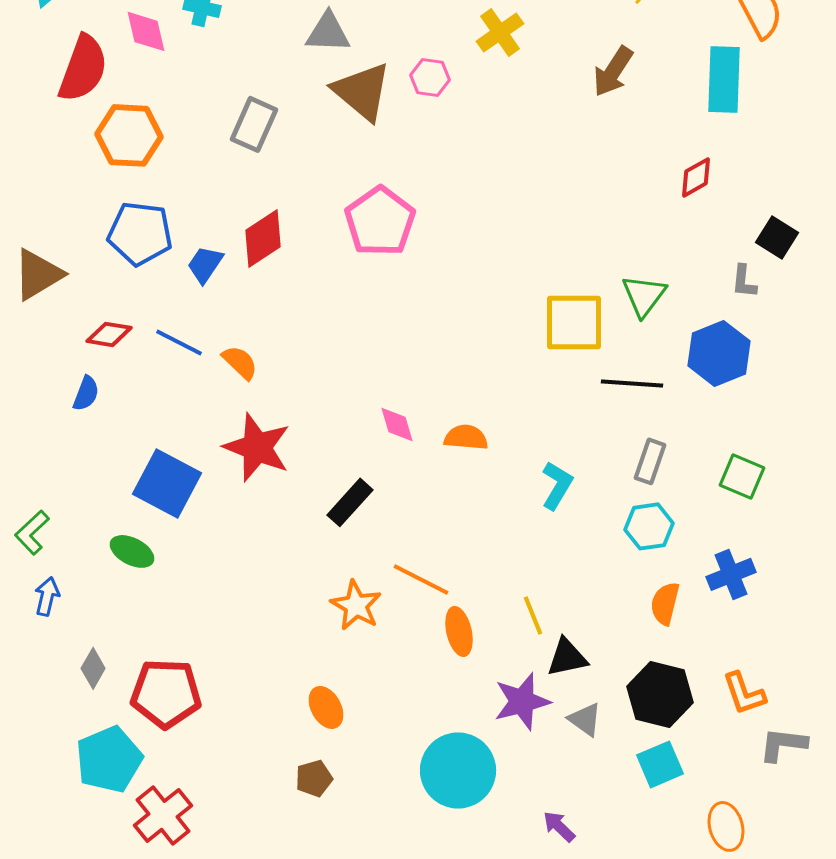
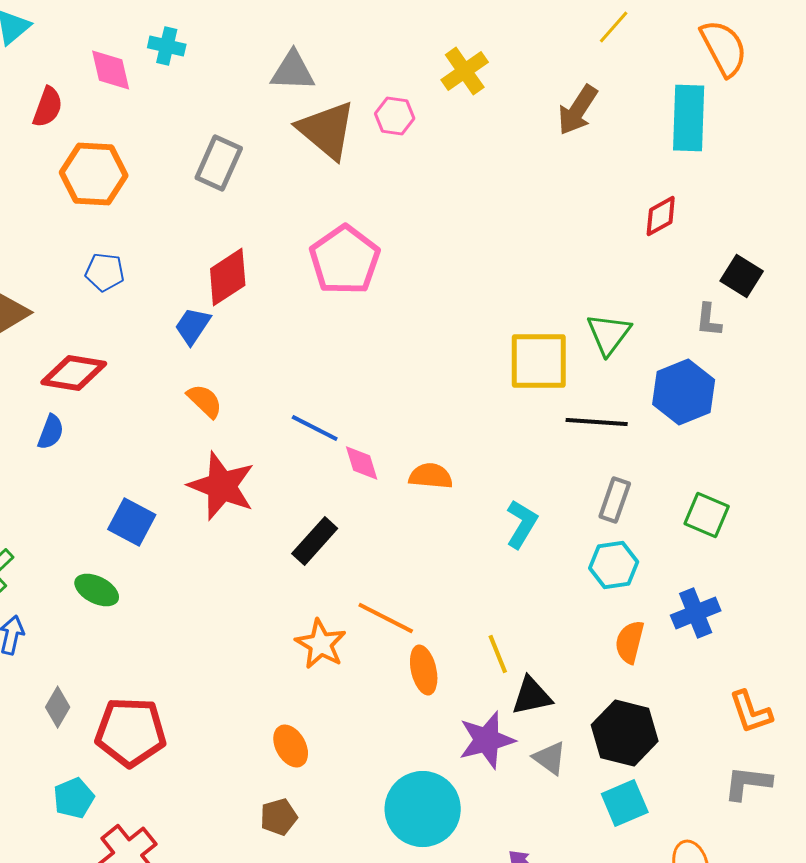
red semicircle: (83, 68) -> (48, 107), size x0.6
blue pentagon: (140, 233) -> (105, 272), size x0.6
blue trapezoid: (205, 264) -> (193, 326), moved
red diamond: (109, 334) -> (74, 373), size x1.4
blue line: (179, 342) -> (315, 428), moved
blue square: (167, 483) -> (132, 522), size x0.7
orange L-shape: (744, 693) -> (751, 712), moved
cyan pentagon: (109, 759) -> (74, 798), size x0.6

